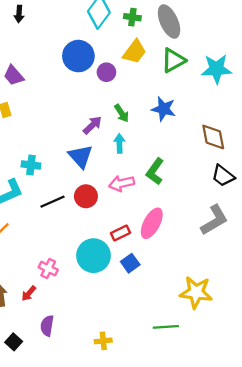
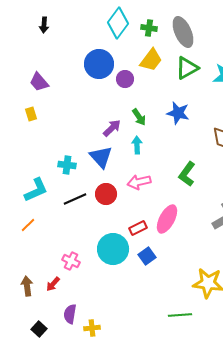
cyan cross: (31, 165) -> (67, 165), moved
green L-shape: (155, 171) -> (187, 174), moved
yellow cross: (103, 341) -> (92, 328), moved

